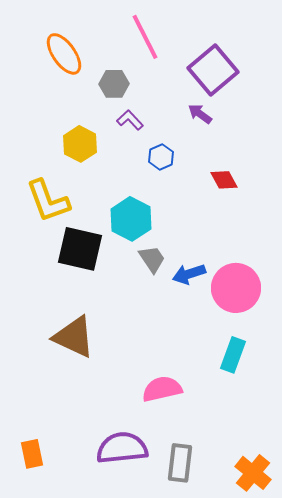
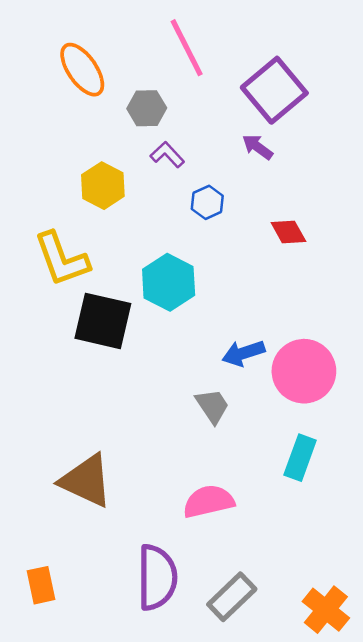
gray trapezoid: (152, 259) -> (212, 406), moved
brown triangle: (74, 337) -> (86, 481), moved
purple semicircle: (122, 448) -> (157, 577), turned 96
gray rectangle: (180, 463) -> (232, 597), turned 39

